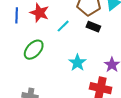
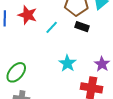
green ellipse: (34, 50) -> (16, 72), moved

